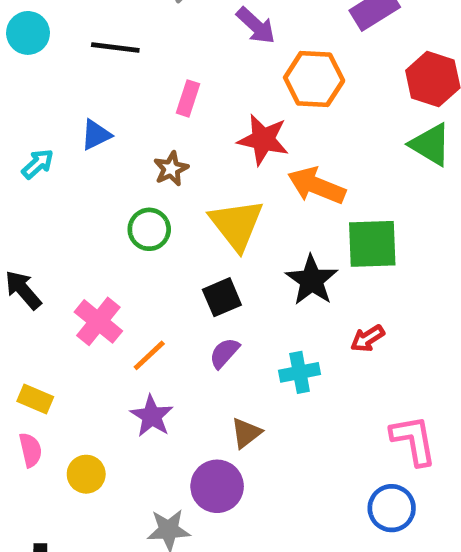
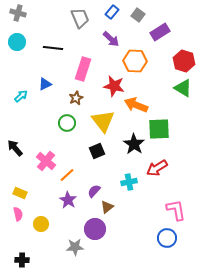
pink rectangle: (188, 98) -> (83, 69), size x1.6
red arrow: (367, 338) -> (157, 168), size x1.5
purple semicircle: (224, 353) -> (94, 191), moved

